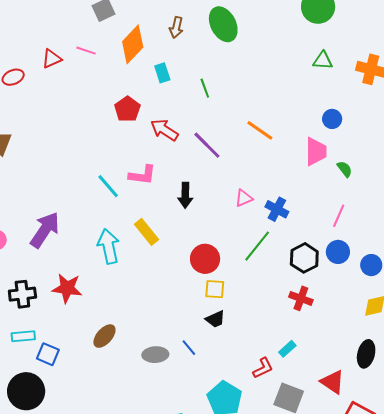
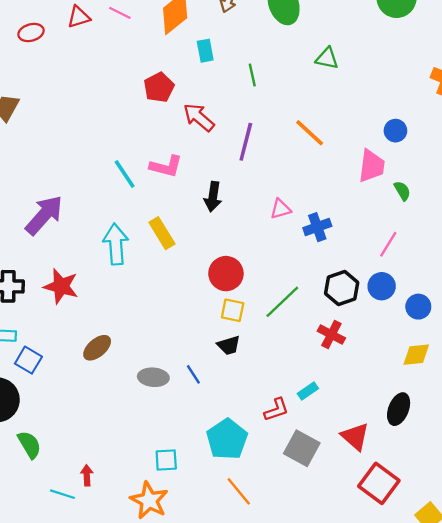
green triangle: (323, 61) -> (327, 58), moved
purple line: (207, 145) -> (246, 142), turned 52
blue cross: (277, 209) -> (317, 227), turned 35
green line: (257, 246) -> (282, 302), moved

